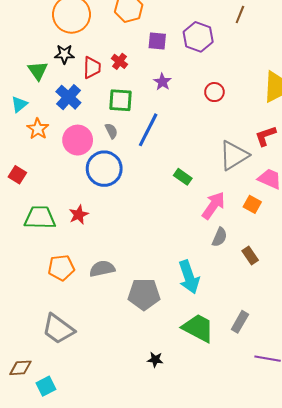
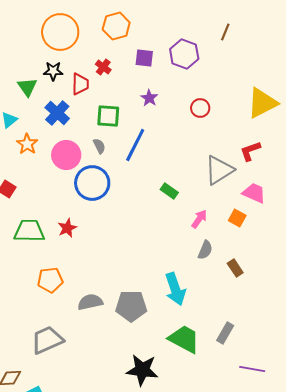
red cross: (119, 61) -> (103, 67), moved
pink arrow: (213, 205) -> (199, 219), size x0.7
gray semicircle: (102, 269) -> (90, 302), moved
gray trapezoid: (58, 329) -> (47, 340), turned 120
black star: (155, 360) -> (142, 370), size x2.0

